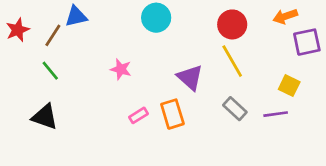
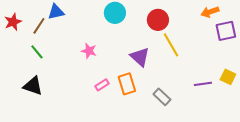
red circle: (232, 24) -> (158, 20), moved
yellow square: (289, 86) -> (228, 77), moved
gray rectangle: (235, 109) -> (162, 97), moved

